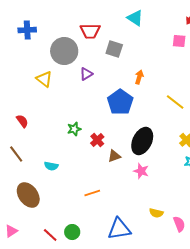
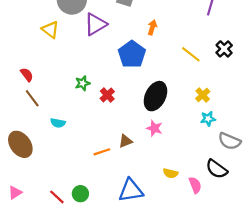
purple triangle: (86, 74) -> (95, 24), size x1.6
brown line: (16, 154) -> (32, 98), moved
brown triangle: (114, 156) -> (125, 141), moved
brown ellipse: (28, 195) -> (20, 144), moved

